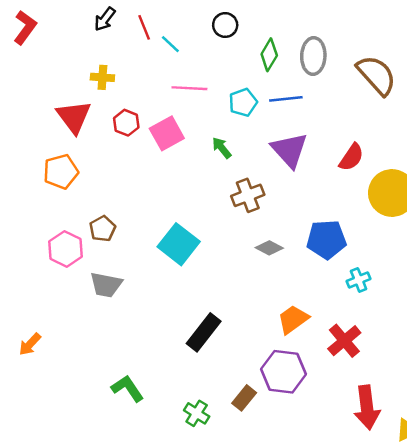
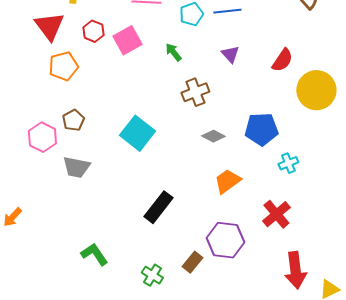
purple triangle: (289, 150) -> (230, 54), size x0.6
orange pentagon: (61, 172) -> (63, 66), moved
orange trapezoid: (293, 319) -> (227, 181), moved

